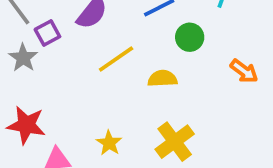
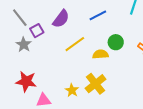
green circle: (190, 37) -> (116, 42), moved
yellow cross: (175, 142) -> (96, 84), moved

